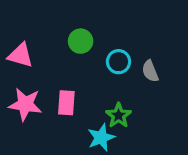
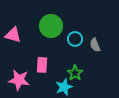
green circle: (81, 41) -> (51, 26), size x1.5
pink star: (25, 104) -> (19, 80), moved

